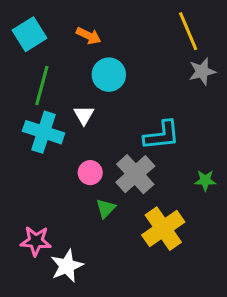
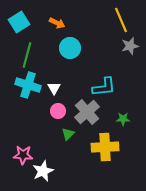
white triangle: (84, 115) -> (54, 88), moved
green star: (205, 180) -> (123, 119), moved
yellow cross: (163, 229) -> (105, 147), turned 32

